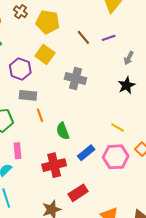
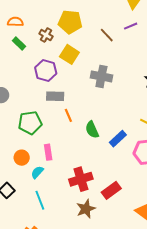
brown cross: (20, 12) -> (46, 35), moved
purple line: (109, 38) -> (131, 26), moved
blue rectangle: (86, 153) -> (118, 139), moved
red cross: (54, 165) -> (81, 179), moved

